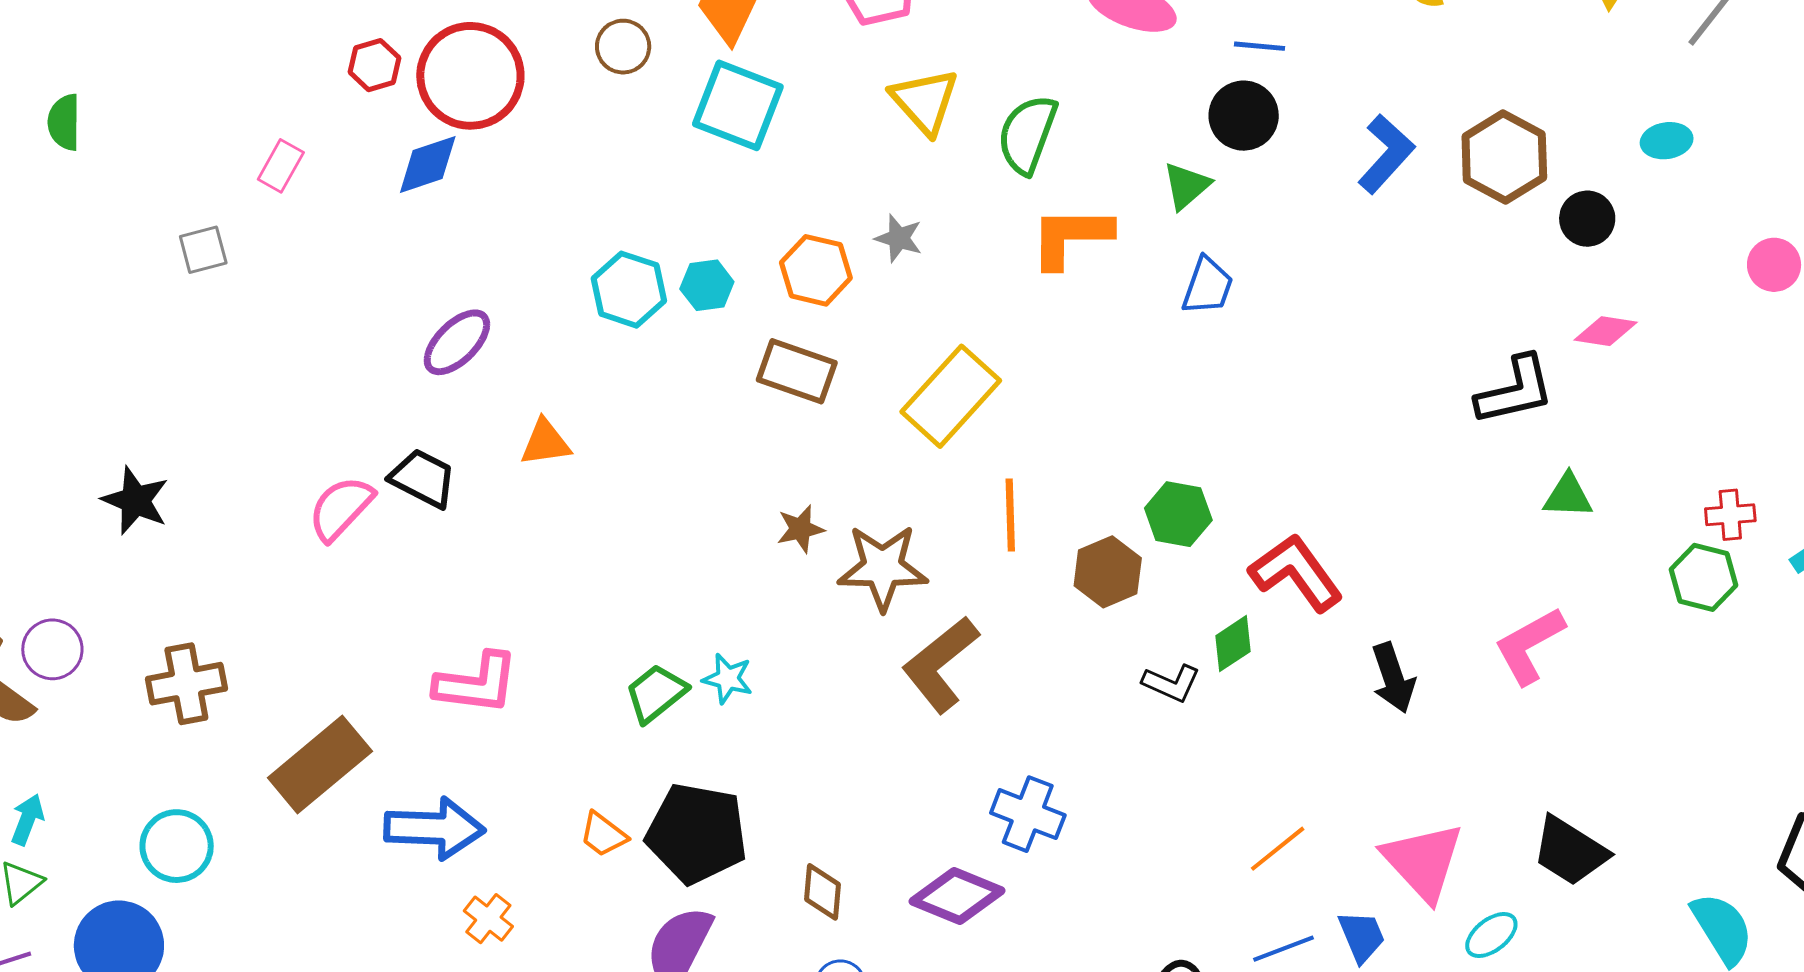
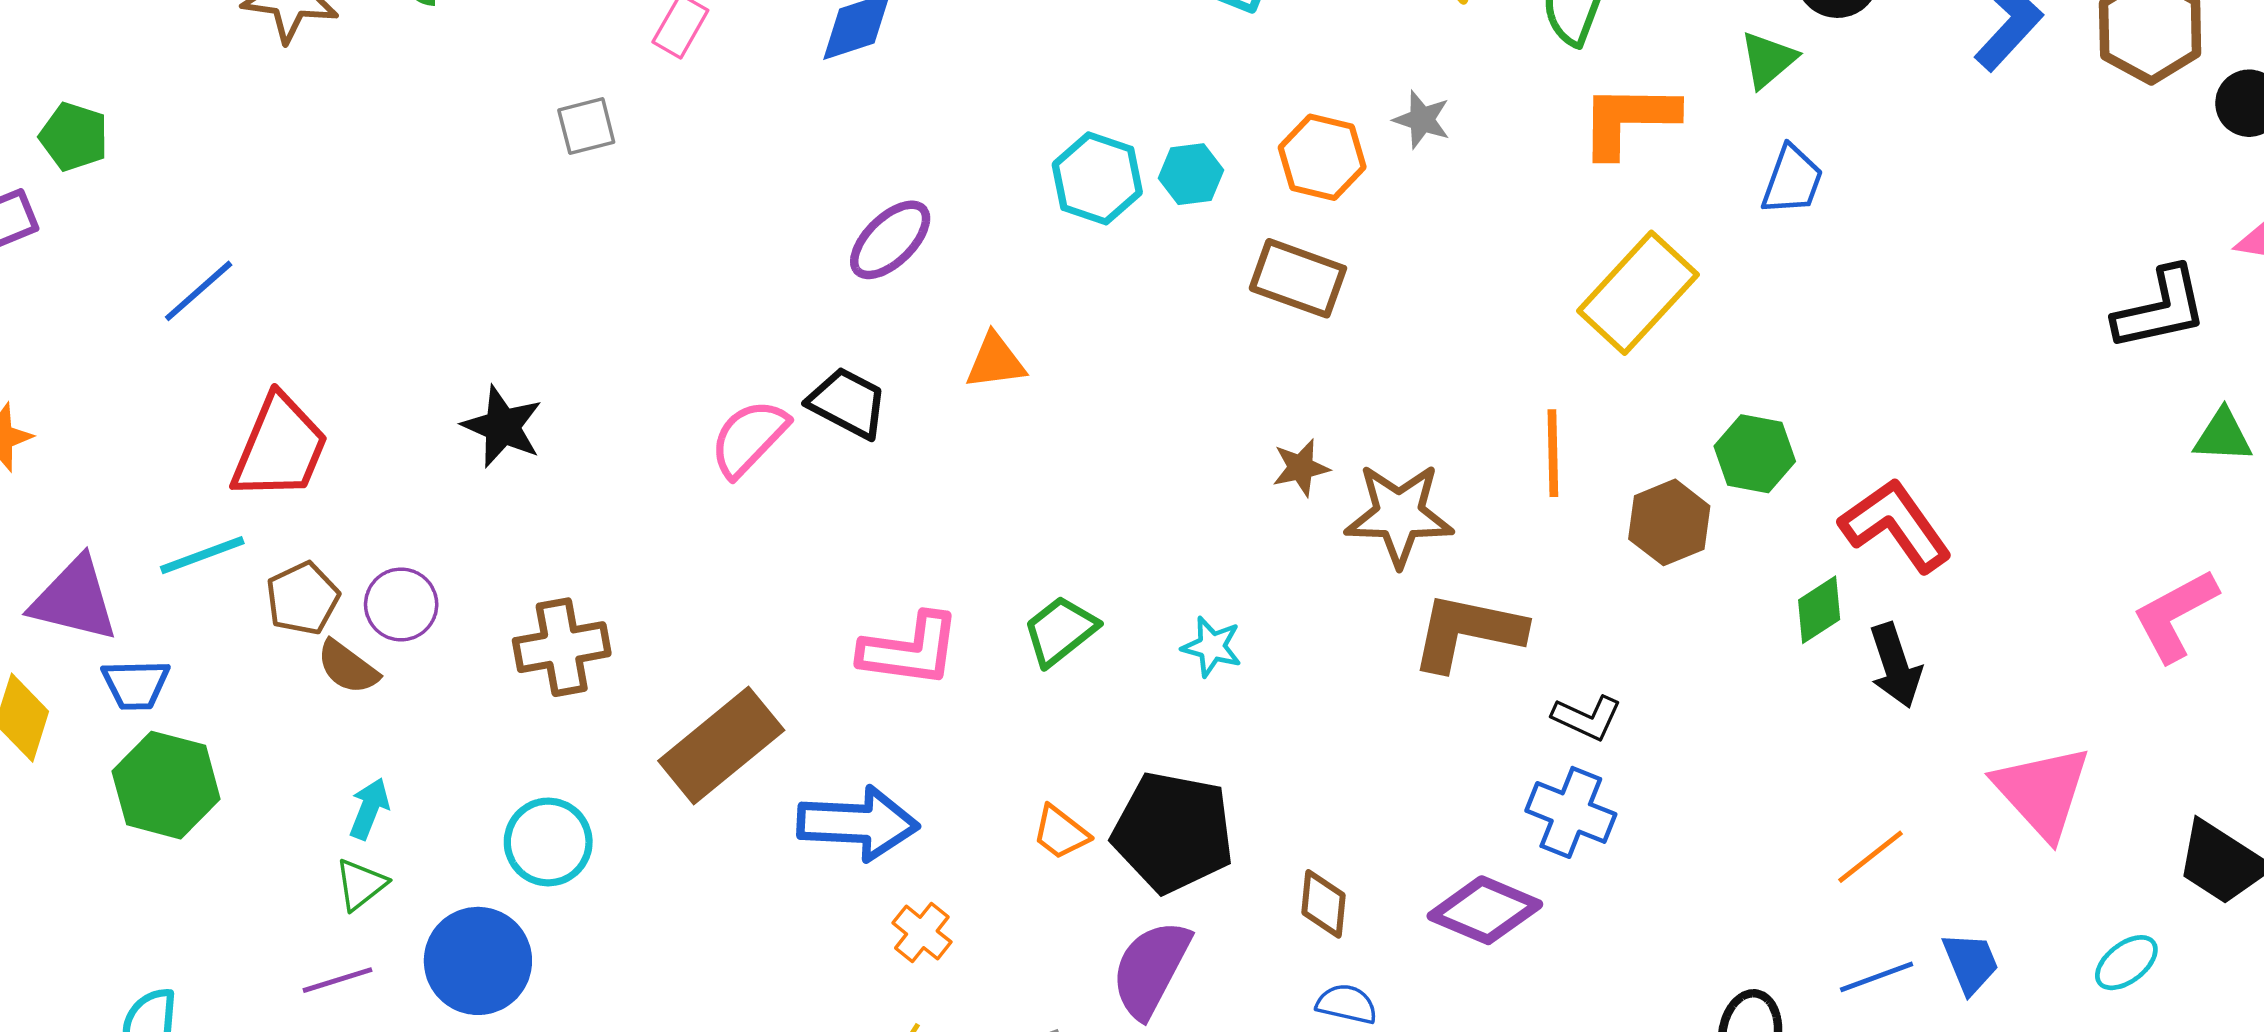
yellow rectangle: (951, 396) -> (1638, 293), moved
brown L-shape: (940, 664) -> (1468, 632), turned 50
black arrow: (1393, 678) -> (1895, 665), moved
black L-shape: (1171, 683) -> (1587, 718), moved
green trapezoid: (656, 693) -> (1060, 631), moved
pink triangle: (1423, 862) -> (2042, 792), moved

